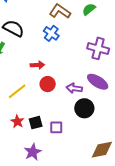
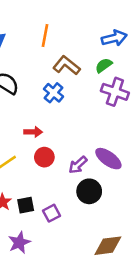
purple cross: (98, 48) -> (115, 92), moved
purple arrow: (74, 88) -> (78, 165), turned -56
purple square: (56, 127) -> (52, 213), turned -32

